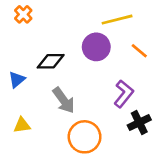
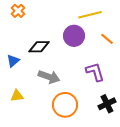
purple L-shape: (124, 94) -> (95, 72), turned -55
gray arrow: (64, 100) -> (49, 77), turned -35
black cross: (139, 122) -> (107, 104), moved

